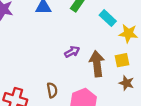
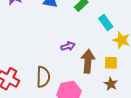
brown semicircle: (52, 90) -> (43, 77), size x1.5

